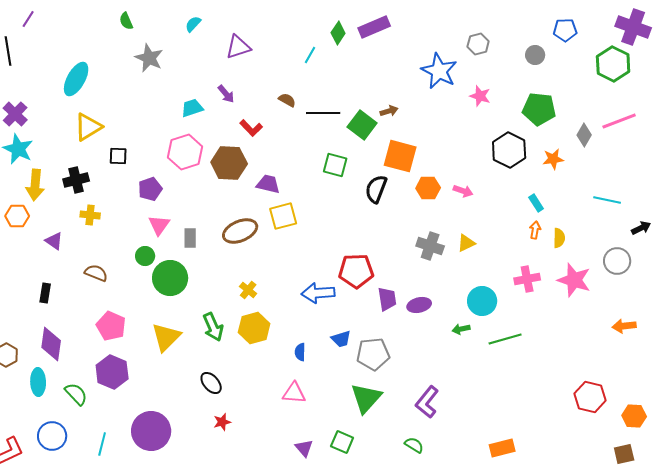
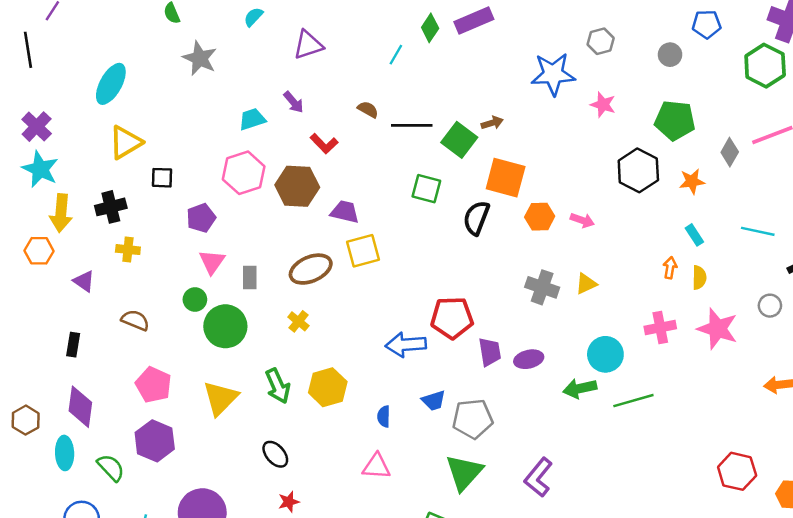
blue star: (439, 71) -> (553, 74), turned -30
cyan rectangle: (536, 203) -> (694, 235), moved
gray circle: (617, 261) -> (770, 306), size x0.7
yellow cross: (248, 290) -> (298, 321), moved
green arrow: (461, 329) -> (580, 388), size x1.5

